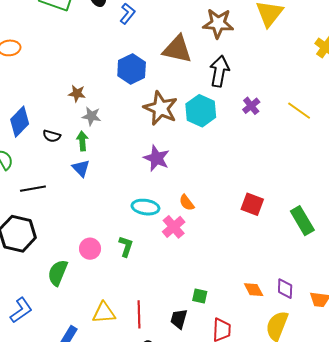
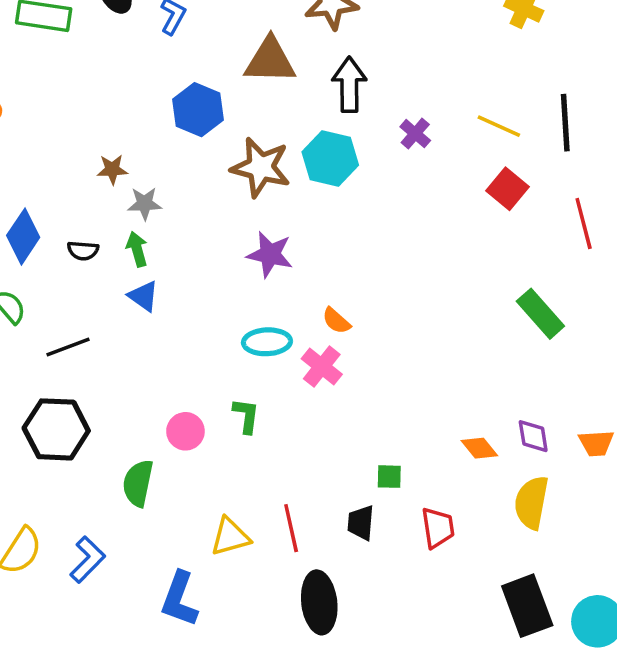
red square: (252, 204) -> (508, 189), moved, turned 30

